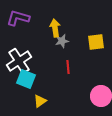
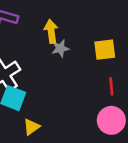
red line: (68, 67) -> (111, 86), moved

